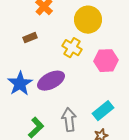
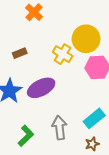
yellow circle: (88, 20) -> (86, 39), moved
brown rectangle: (30, 38) -> (20, 53), moved

